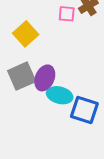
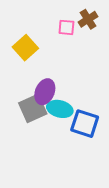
gray square: (22, 76) -> (33, 108), moved

